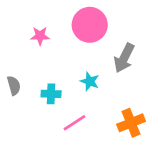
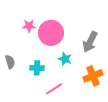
pink circle: (90, 25) -> (51, 33), moved
orange cross: (131, 123) -> (93, 76), moved

